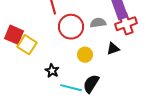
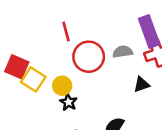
yellow circle: (85, 55) -> (62, 86), moved
black star: (52, 71) -> (68, 102), moved

